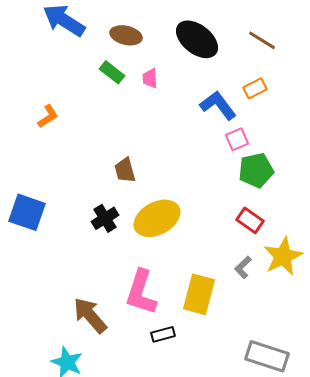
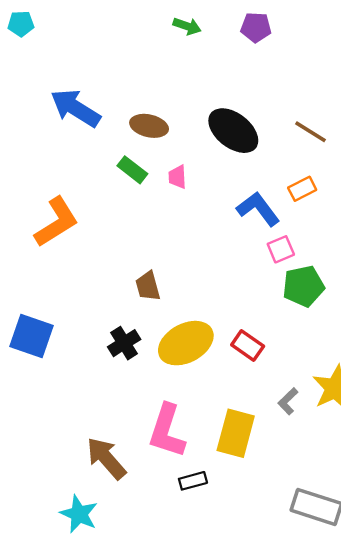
orange L-shape: (48, 116) -> (56, 222), size x1.8
red rectangle: (250, 220) -> (248, 345), moved

